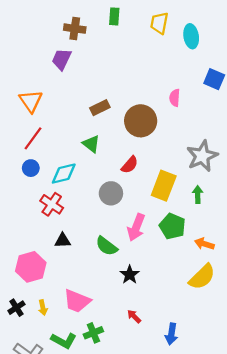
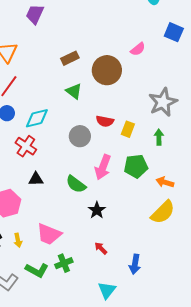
pink semicircle: (175, 98) -> (138, 49), turned -133
green triangle: (91, 144) -> (74, 91), moved
red semicircle: (130, 165) -> (105, 121), moved, turned 60
yellow rectangle: (164, 186) -> (128, 129), size x0.6
green pentagon: (172, 226) -> (136, 166), turned -30

